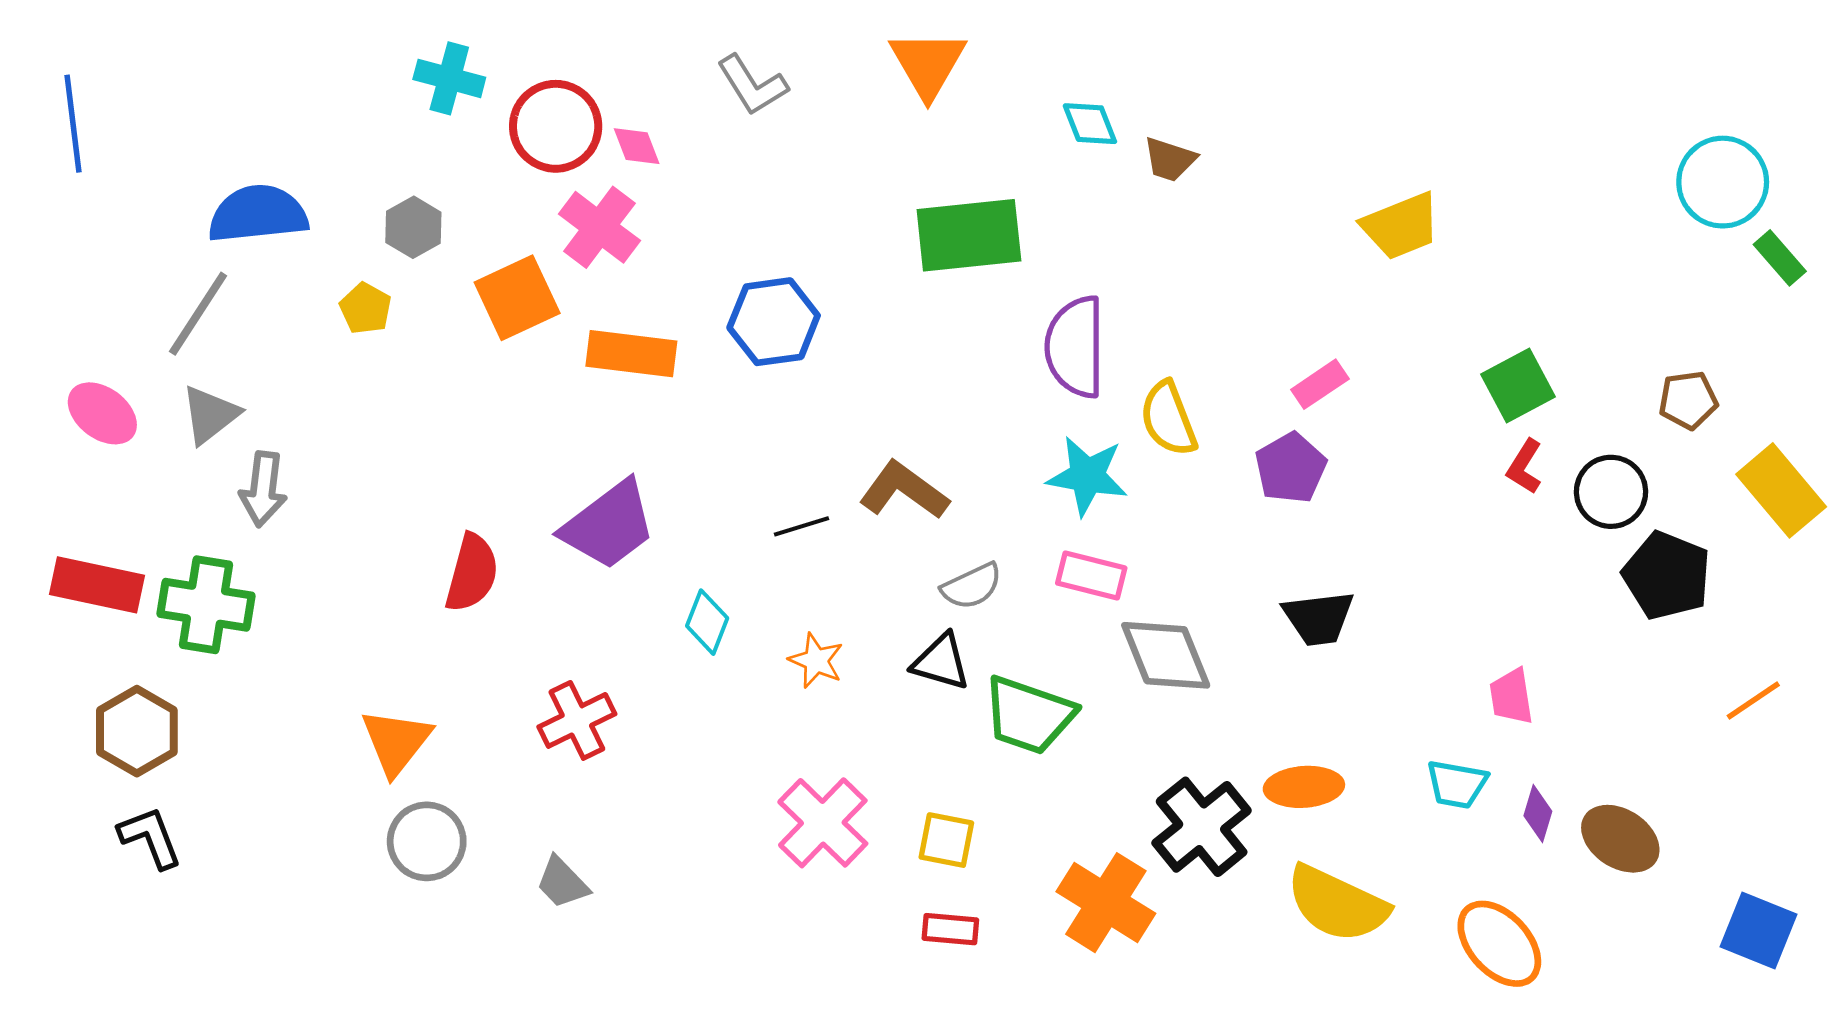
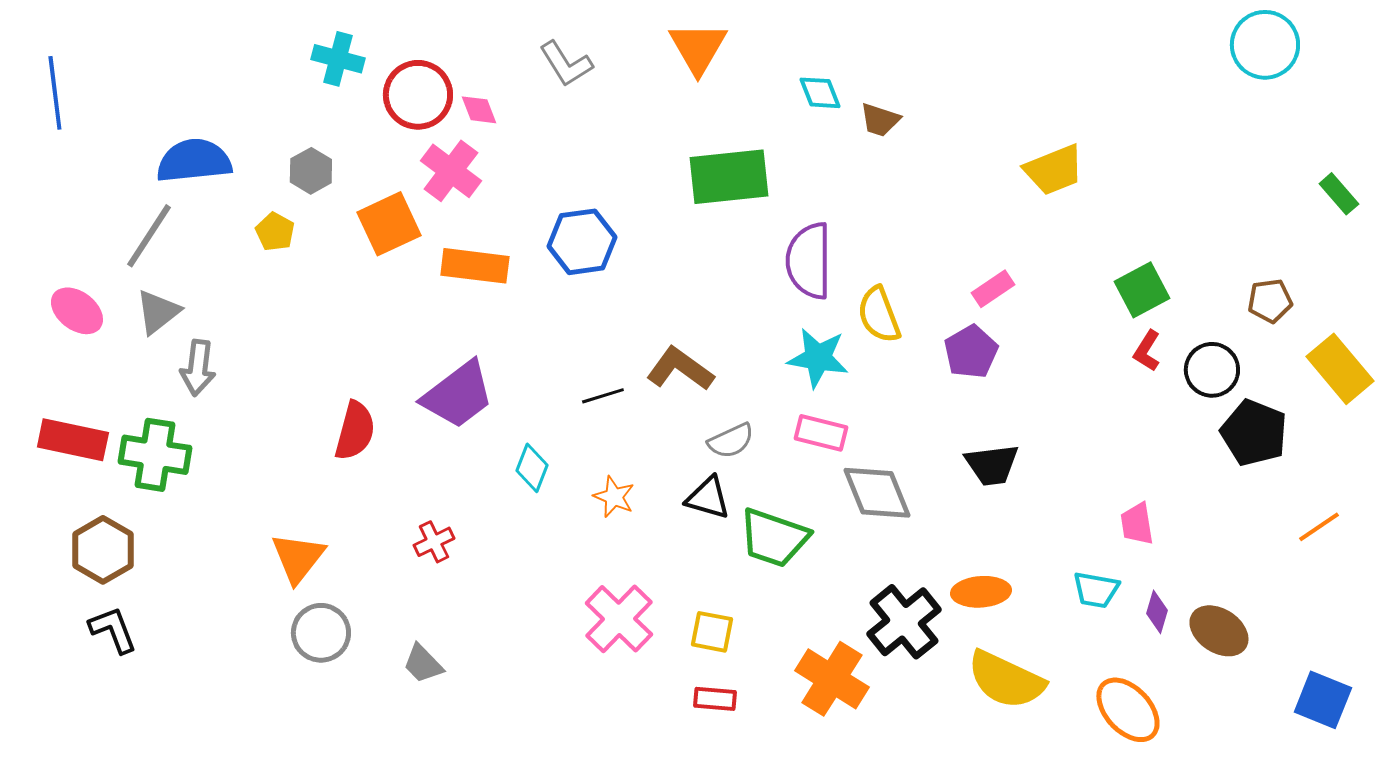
cyan circle: (1723, 182) -> (1265, 45), moved
red cross: (577, 720) -> (434, 542), size x0.7

